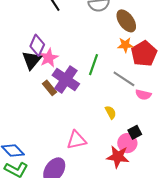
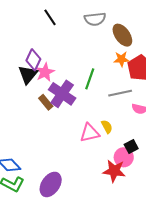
gray line: (124, 79) -> (120, 93), turned -45
pink triangle: (76, 140) -> (90, 133), moved

